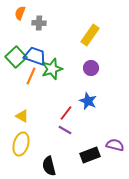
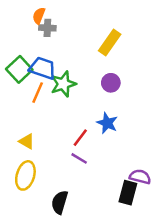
orange semicircle: (20, 13) -> (39, 16), moved
black rectangle: (90, 155) -> (128, 193), moved, turned -54
black semicircle: (49, 166) -> (60, 202), turned 30

